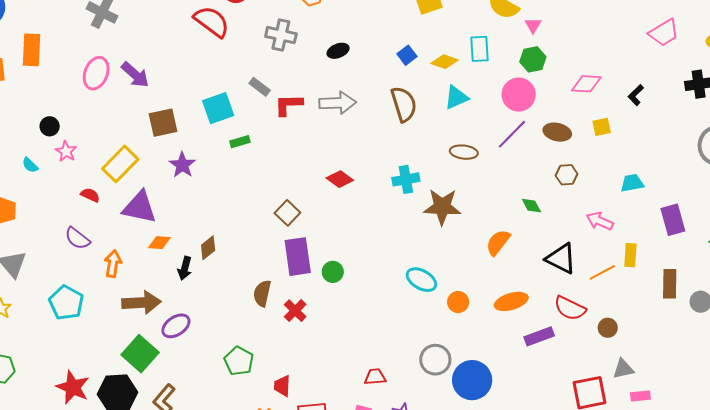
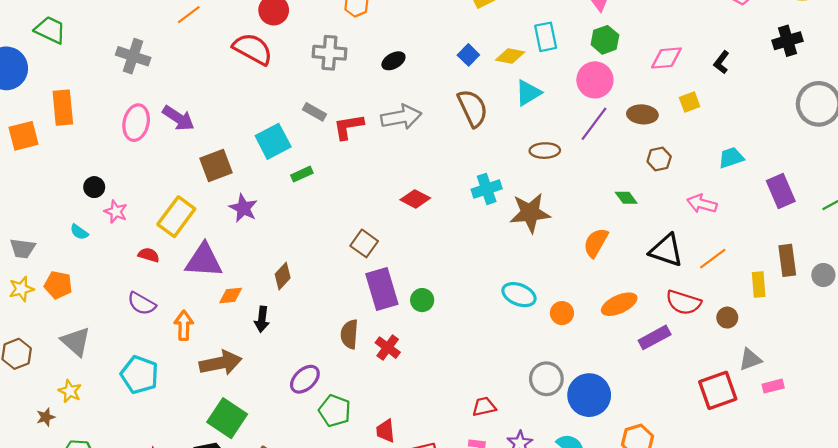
brown diamond: (208, 248) -> (283, 276), moved
yellow rectangle: (630, 255) -> (759, 284), moved
purple ellipse: (176, 326) -> (305, 379), moved

